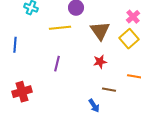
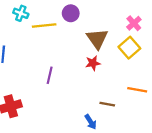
yellow line: (60, 28) -> (44, 25), moved
red star: (100, 62) -> (93, 63), moved

